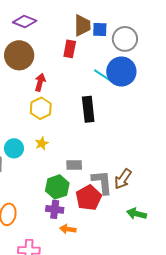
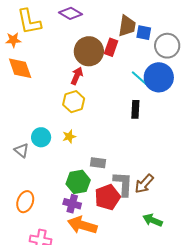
brown circle: (19, 55) -> (89, 51), moved
black rectangle: (88, 109) -> (135, 109), moved, size x0.7
orange arrow: (68, 229) -> (82, 225), size x1.8

